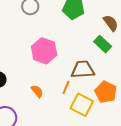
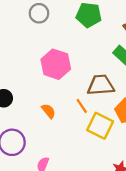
orange line: (66, 87) -> (82, 106), turned -56

